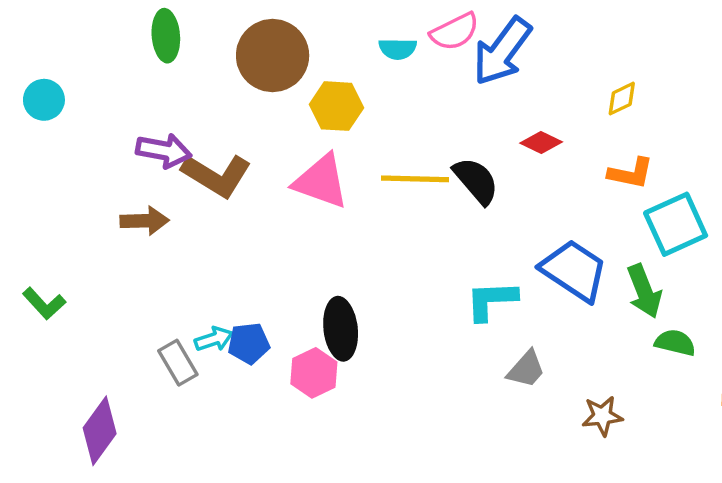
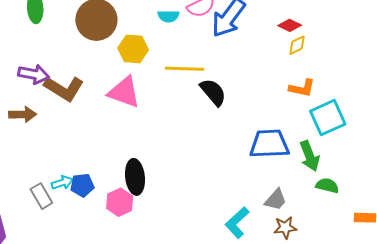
red diamond: (541, 142) -> (290, 25), moved
yellow line: (415, 179) -> (185, 69), moved
blue trapezoid: (574, 270) -> (269, 144), turned -36
cyan L-shape: (491, 300) -> (237, 223), moved, turned -40
gray trapezoid: (526, 369) -> (276, 200), moved

